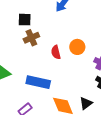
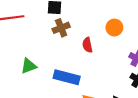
orange circle: (77, 47) -> (114, 28), moved

